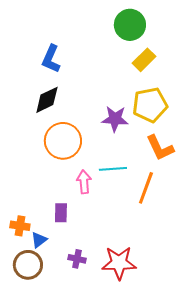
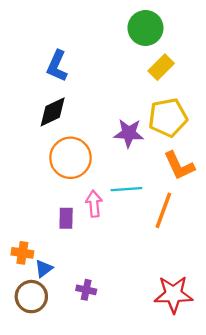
purple rectangle: (61, 213) -> (66, 218), moved
red star: (119, 263) -> (173, 294), moved

